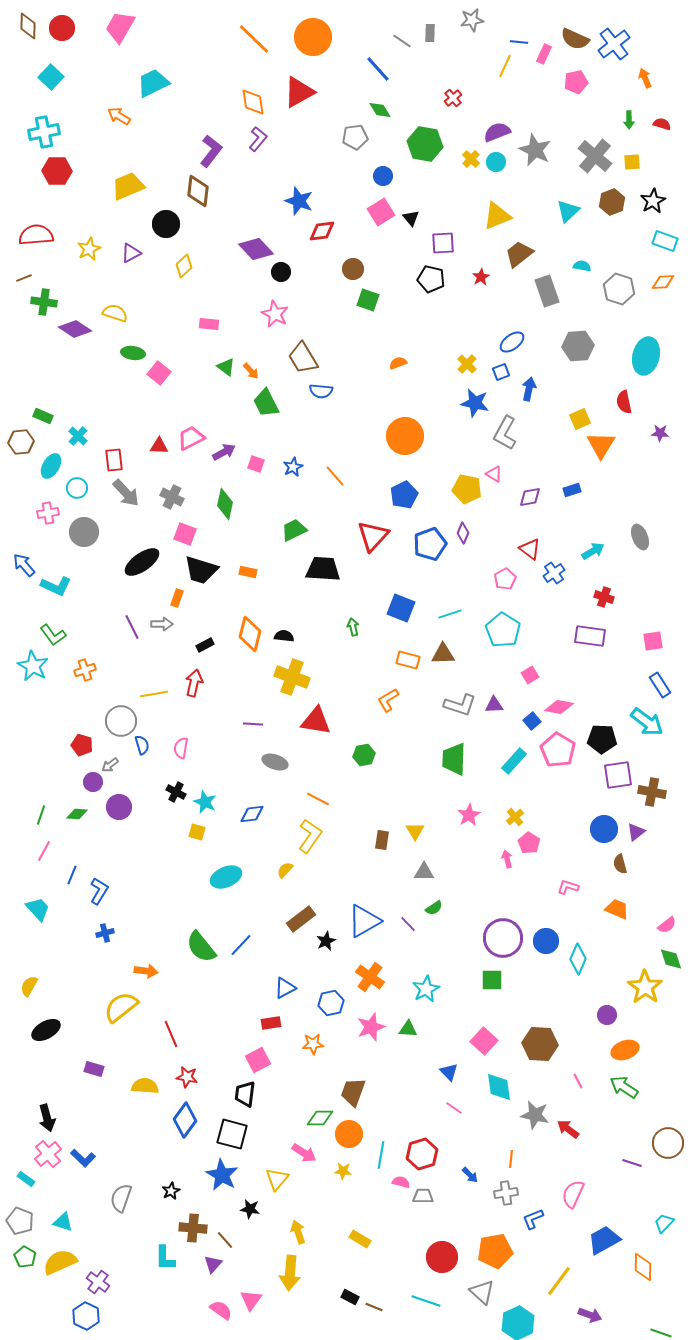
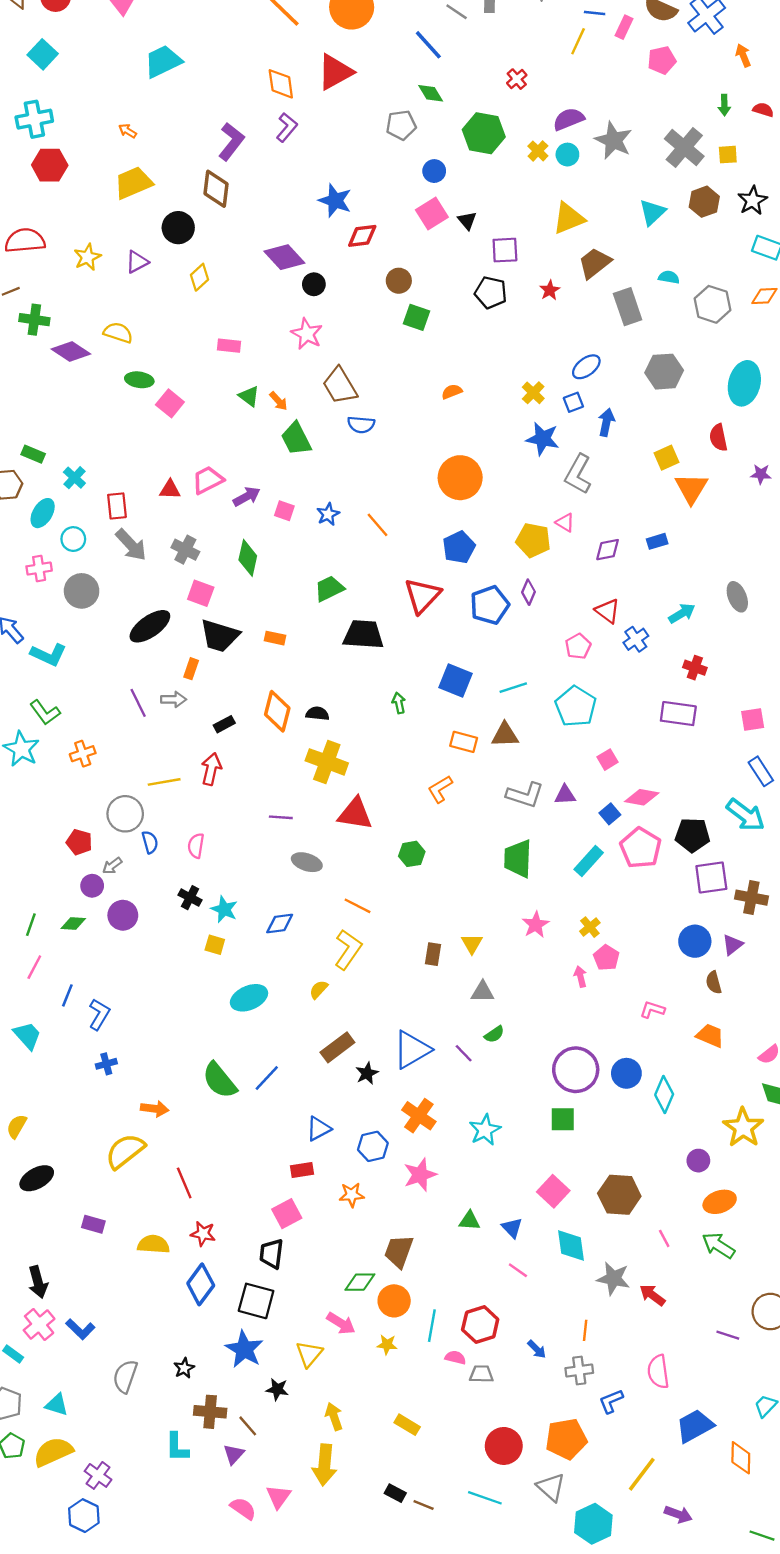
orange arrow: (119, 116) -> (128, 131), moved, size x0.7
green triangle: (408, 1029) -> (470, 1221), moved
pink semicircle: (573, 1194) -> (658, 1372), turned -32

